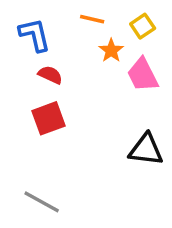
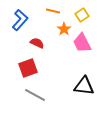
blue L-shape: (35, 35) -> (20, 20), turned 55
red semicircle: (50, 75) -> (37, 43), moved
gray line: (42, 202) -> (35, 95), moved

